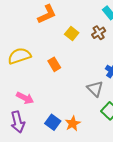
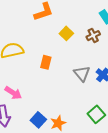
orange rectangle: (54, 64) -> (46, 62), turned 40
gray triangle: (95, 89) -> (82, 74), moved

